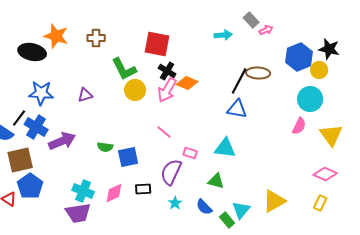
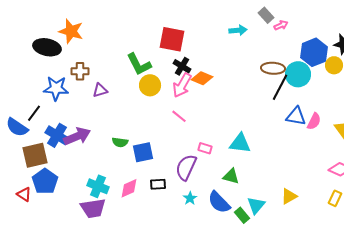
brown cross: (96, 38) -> (80, 71), moved
black line: (239, 81) -> (280, 87), moved
cyan circle: (310, 99) -> (298, 74), moved
blue triangle: (237, 109) -> (296, 116), moved
blue cross: (36, 127) -> (57, 135), moved
pink line: (164, 132) -> (179, 116), moved
yellow triangle: (274, 201) -> (289, 196), size x0.7
blue semicircle: (204, 207) -> (219, 202), size x1.4

